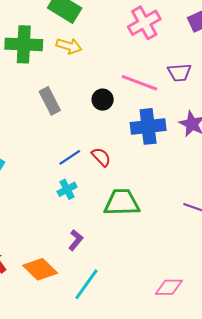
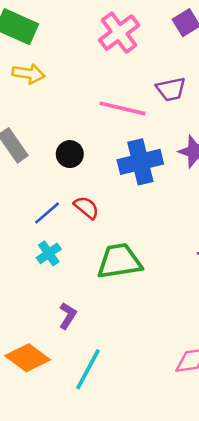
black circle: (103, 100) -> (70, 154), moved

